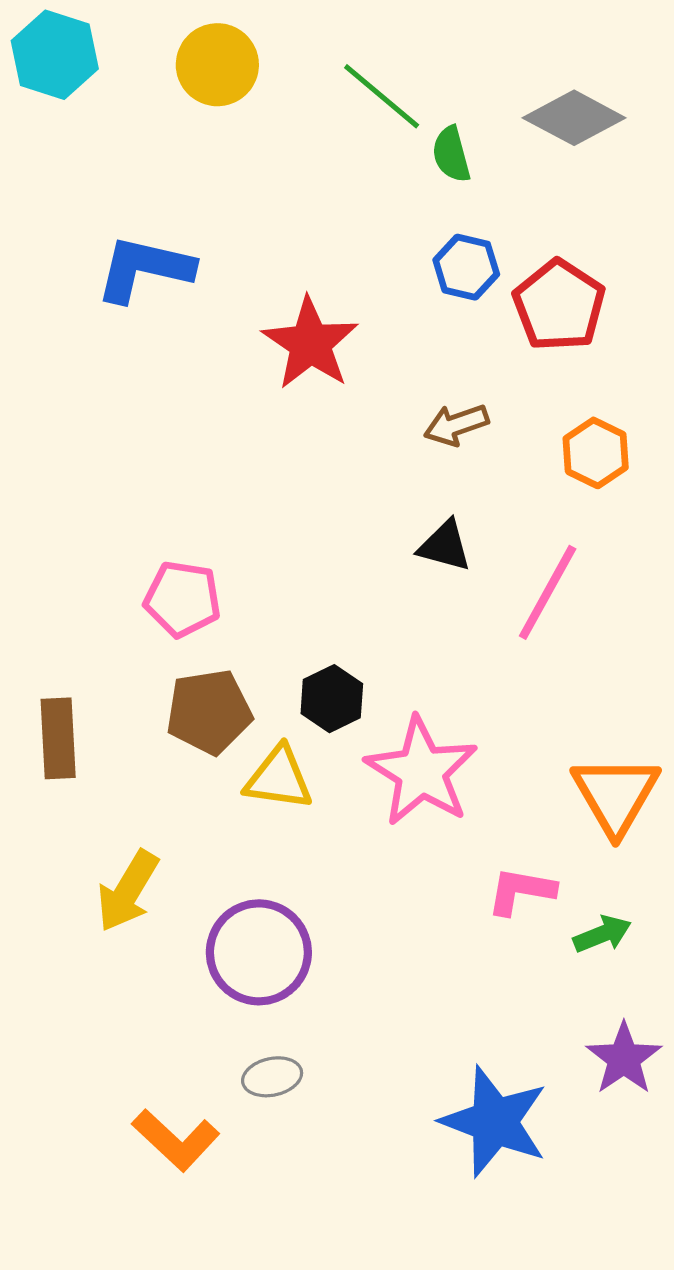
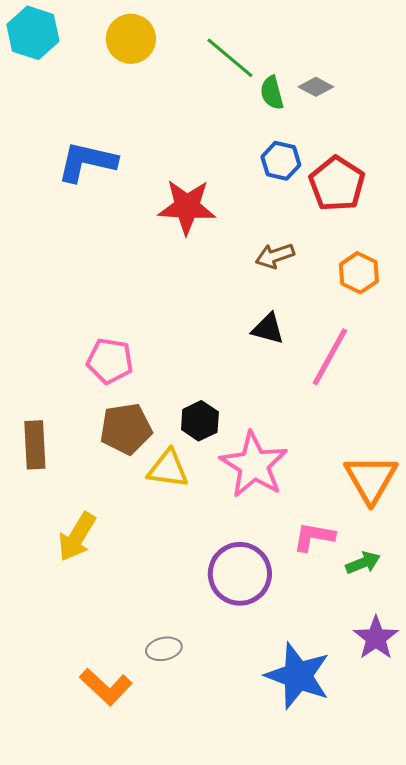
gray diamond: (574, 118) -> (316, 87), moved, size x0.6
red star: (310, 343) -> (187, 207), turned -30
purple circle: (259, 952) -> (240, 574), moved

